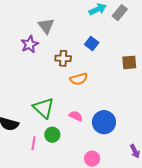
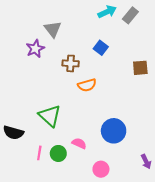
pink semicircle: (76, 116) -> (79, 143), moved
green circle: (52, 135) -> (58, 153), moved

